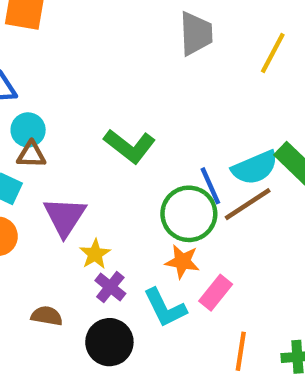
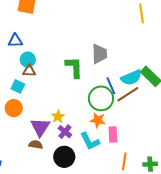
gray trapezoid: (196, 34) -> (99, 54), moved
yellow line: (273, 53) -> (142, 13), moved, turned -36
green L-shape: (130, 146) -> (74, 67), turned -130
purple triangle: (65, 217) -> (40, 127), moved
pink rectangle: (216, 293) -> (113, 135), turned -42

